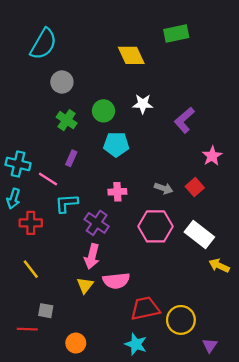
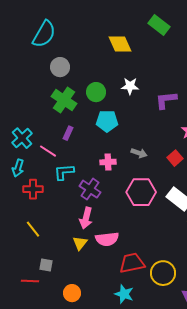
green rectangle: (176, 33) -> (159, 25), turned 50
green cross: (67, 120) -> (64, 100), size x1.4
purple L-shape: (184, 120) -> (166, 100), turned 35
cyan cross: (18, 164) -> (22, 138), turned 35
gray arrow: (164, 188) -> (139, 153), moved

